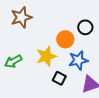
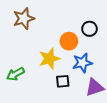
green arrow: (13, 61) -> (15, 74), moved
black square: (59, 78) -> (63, 81), turned -32

